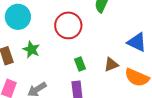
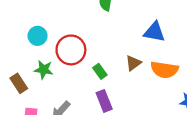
cyan circle: (18, 17) -> (38, 36), moved, size x0.7
red circle: (68, 25) -> (71, 50), moved

